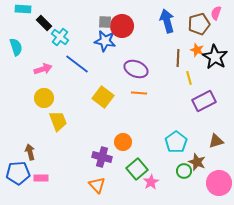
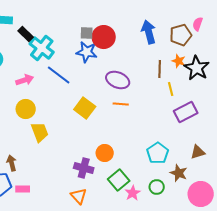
cyan cross: (60, 37) -> (42, 48), size x1.4
green circle: (184, 171) -> (157, 187), moved

